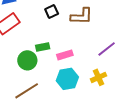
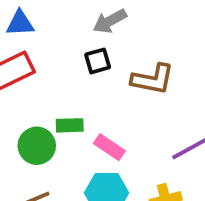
pink rectangle: (65, 55) -> (109, 147), turned 42

